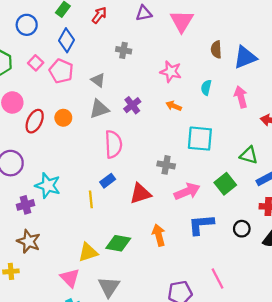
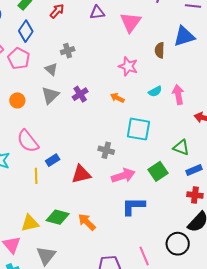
gray cross: (124, 50) -> (68, 51), moved, turned -32
blue triangle: (245, 57) -> (184, 36), moved
pink star: (171, 72) -> (128, 66), moved
cyan semicircle: (206, 88) -> (155, 91), moved, turned -136
gray triangle: (99, 109) -> (50, 95), turned -30
pink semicircle: (113, 144) -> (28, 141), moved, turned 140
black circle: (242, 229) -> (178, 244), moved, size x1.5
orange arrow: (159, 235) -> (87, 222), moved, turned -36

